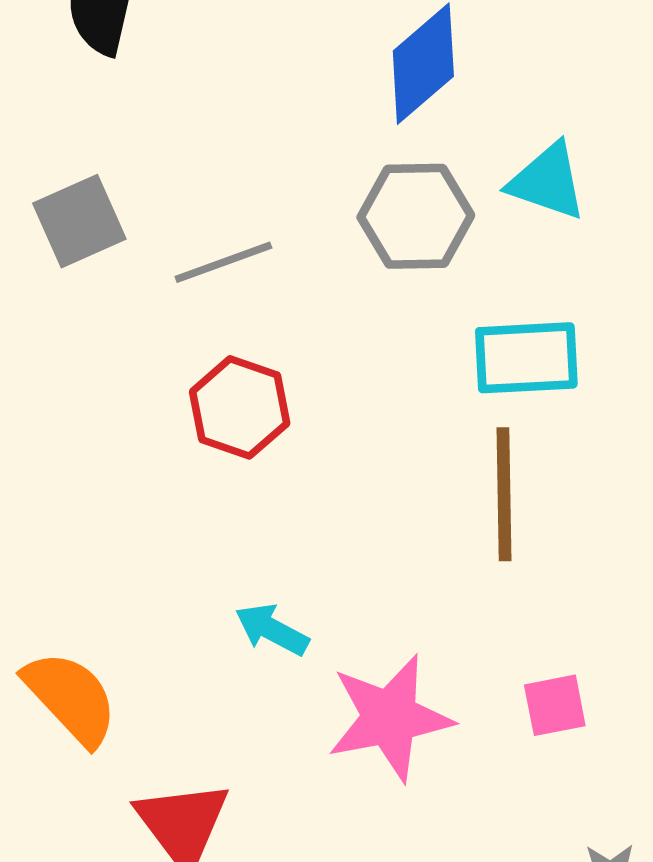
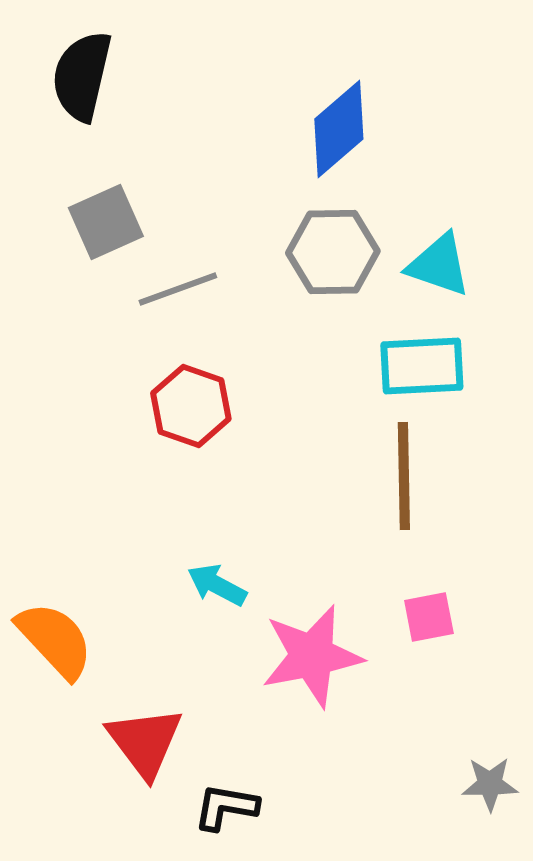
cyan triangle: (547, 181) -> (439, 265), moved
gray square: (79, 221) -> (106, 222), moved
pink square: (555, 705) -> (429, 617), moved

